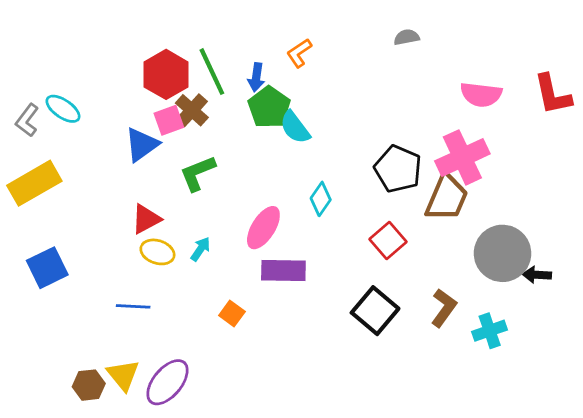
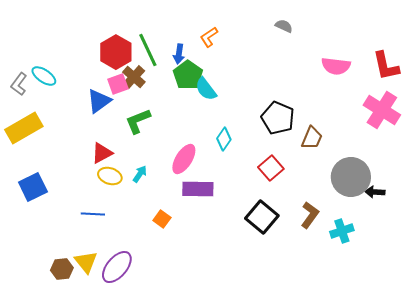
gray semicircle: (407, 37) -> (284, 26), turned 36
pink cross: (462, 157) -> (382, 110), moved, turned -33
brown trapezoid: (447, 198) -> (312, 138), size x0.7

